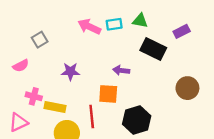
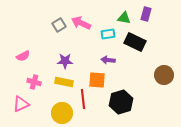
cyan rectangle: (114, 24) -> (108, 34), moved
purple rectangle: (182, 31) -> (146, 14), moved, turned -48
gray square: (40, 40) -> (59, 25), moved
yellow rectangle: (55, 107) -> (64, 82), moved

